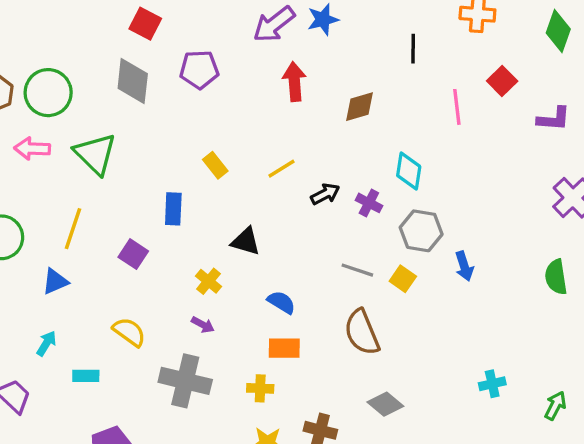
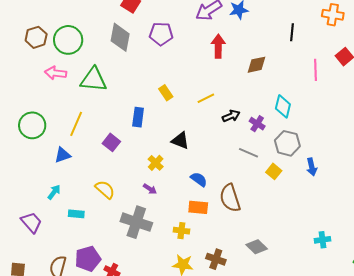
green triangle: (95, 154) -> (94, 80), turned -44
gray line: (357, 270) -> (249, 153), moved
brown semicircle: (362, 332) -> (230, 198), moved

